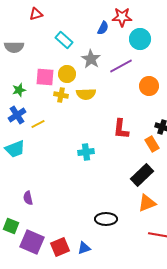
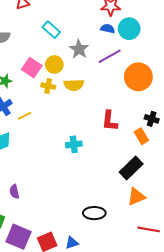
blue semicircle: (103, 28) -> (108, 29), moved, turned -104
pink square: (45, 77) -> (32, 68), turned 30
orange circle: (149, 86) -> (138, 77), size x1.4

